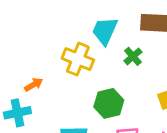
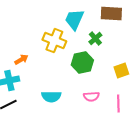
green hexagon: (109, 103) -> (82, 63), moved

